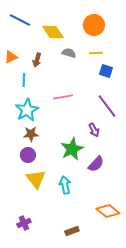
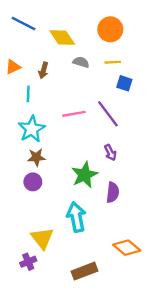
purple line: (107, 106) -> (108, 114), moved
purple semicircle: (96, 164) -> (113, 192), turned -36
yellow triangle: (36, 179) -> (42, 238), moved
cyan arrow: (65, 185) -> (76, 217), size x1.4
brown rectangle: (72, 231) -> (84, 271), size x1.5

